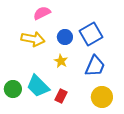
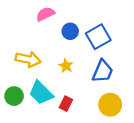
blue circle: (65, 37) -> (70, 31), moved
yellow arrow: (33, 39) -> (28, 59), moved

